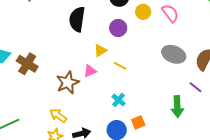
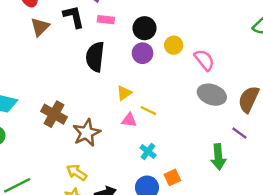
pink semicircle: (170, 13) -> (204, 60), moved
purple circle: (118, 28) -> (143, 53), moved
brown cross: (27, 64) -> (54, 114), moved
pink triangle: (90, 71) -> (129, 120), moved, turned 32

